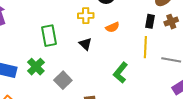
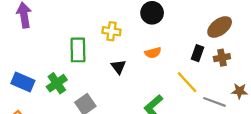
yellow cross: (86, 16) -> (111, 31), moved
yellow line: (145, 47) -> (187, 82), turned -55

